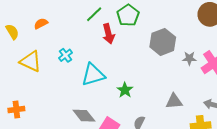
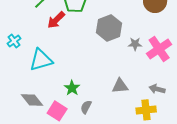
red arrow: (108, 34) -> (56, 20), turned 60
green star: (125, 90) -> (72, 88), moved

